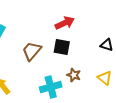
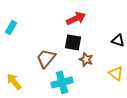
brown trapezoid: (32, 51) -> (46, 58), moved
brown star: (74, 75) -> (86, 59), moved

